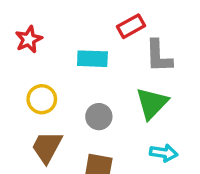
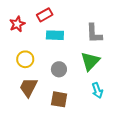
red rectangle: (131, 26) -> (45, 15), moved
cyan arrow: (164, 153) -> (97, 90), turned 63

